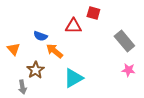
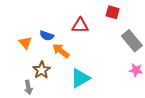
red square: (93, 13) -> (113, 12), moved
orange triangle: (13, 49) -> (25, 43), moved

